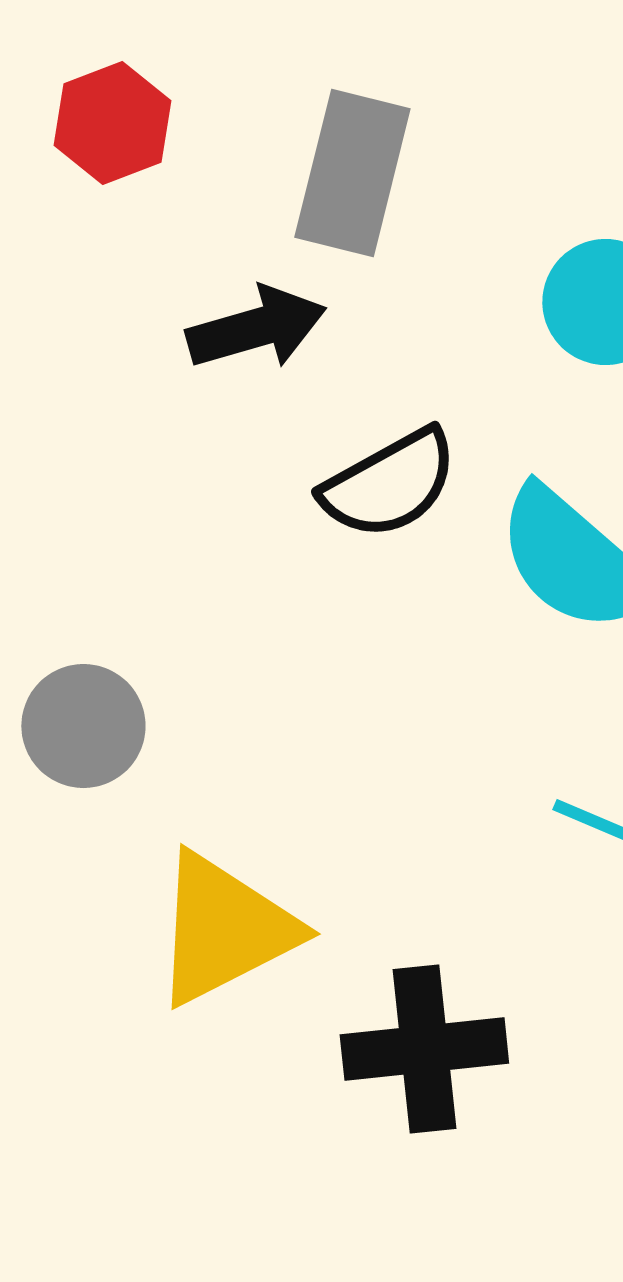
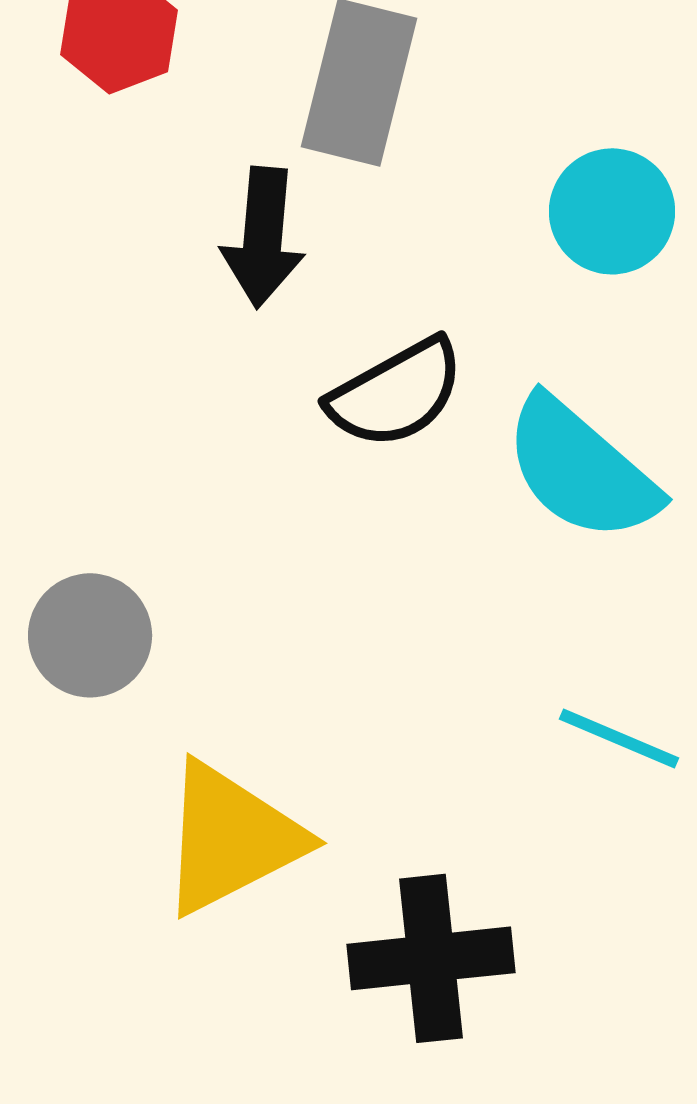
black arrow: (256, 328) -> (263, 237), turned 111

